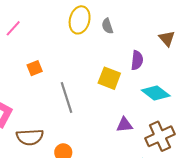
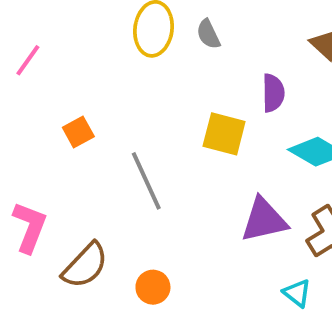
purple triangle: (124, 125) -> (264, 220), size x1.5
brown semicircle: (30, 137) -> (85, 265), turned -36

